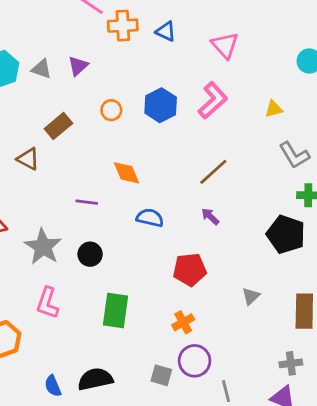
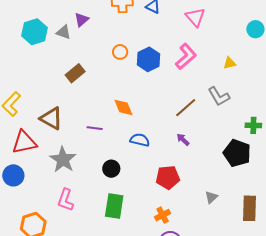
purple triangle: (78, 66) -> (82, 20), moved
orange circle: (111, 110) -> (120, 52), moved
gray L-shape: (294, 155) -> (219, 96), moved
brown triangle: (28, 159) -> (51, 118), moved, size x1.4
black circle: (90, 254) -> (111, 169), moved

